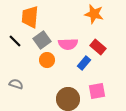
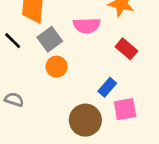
pink semicircle: (68, 44) -> (87, 26), moved
blue rectangle: (84, 63) -> (107, 87), moved

